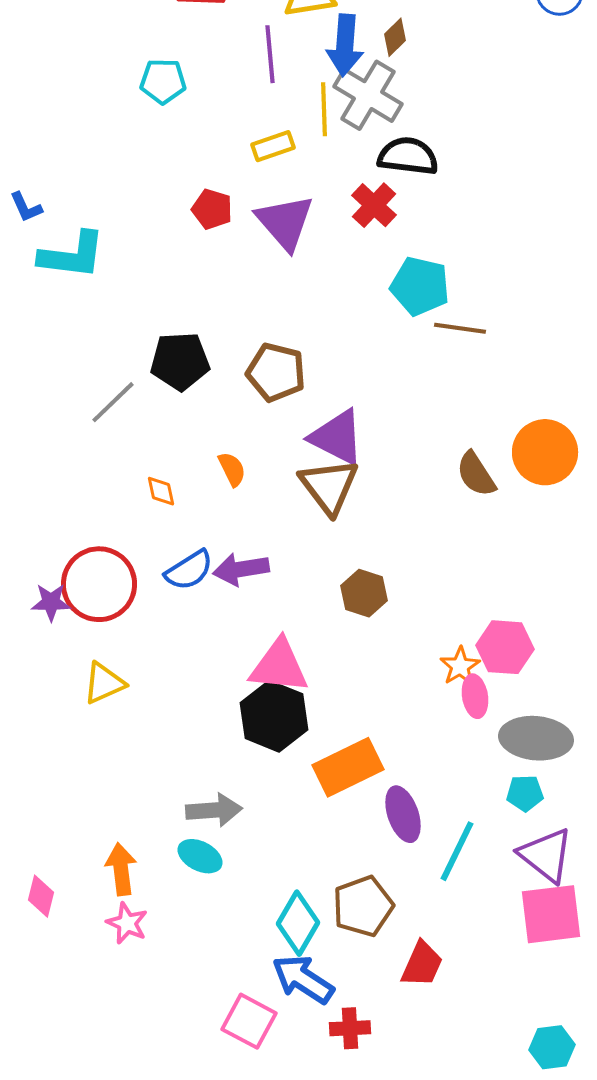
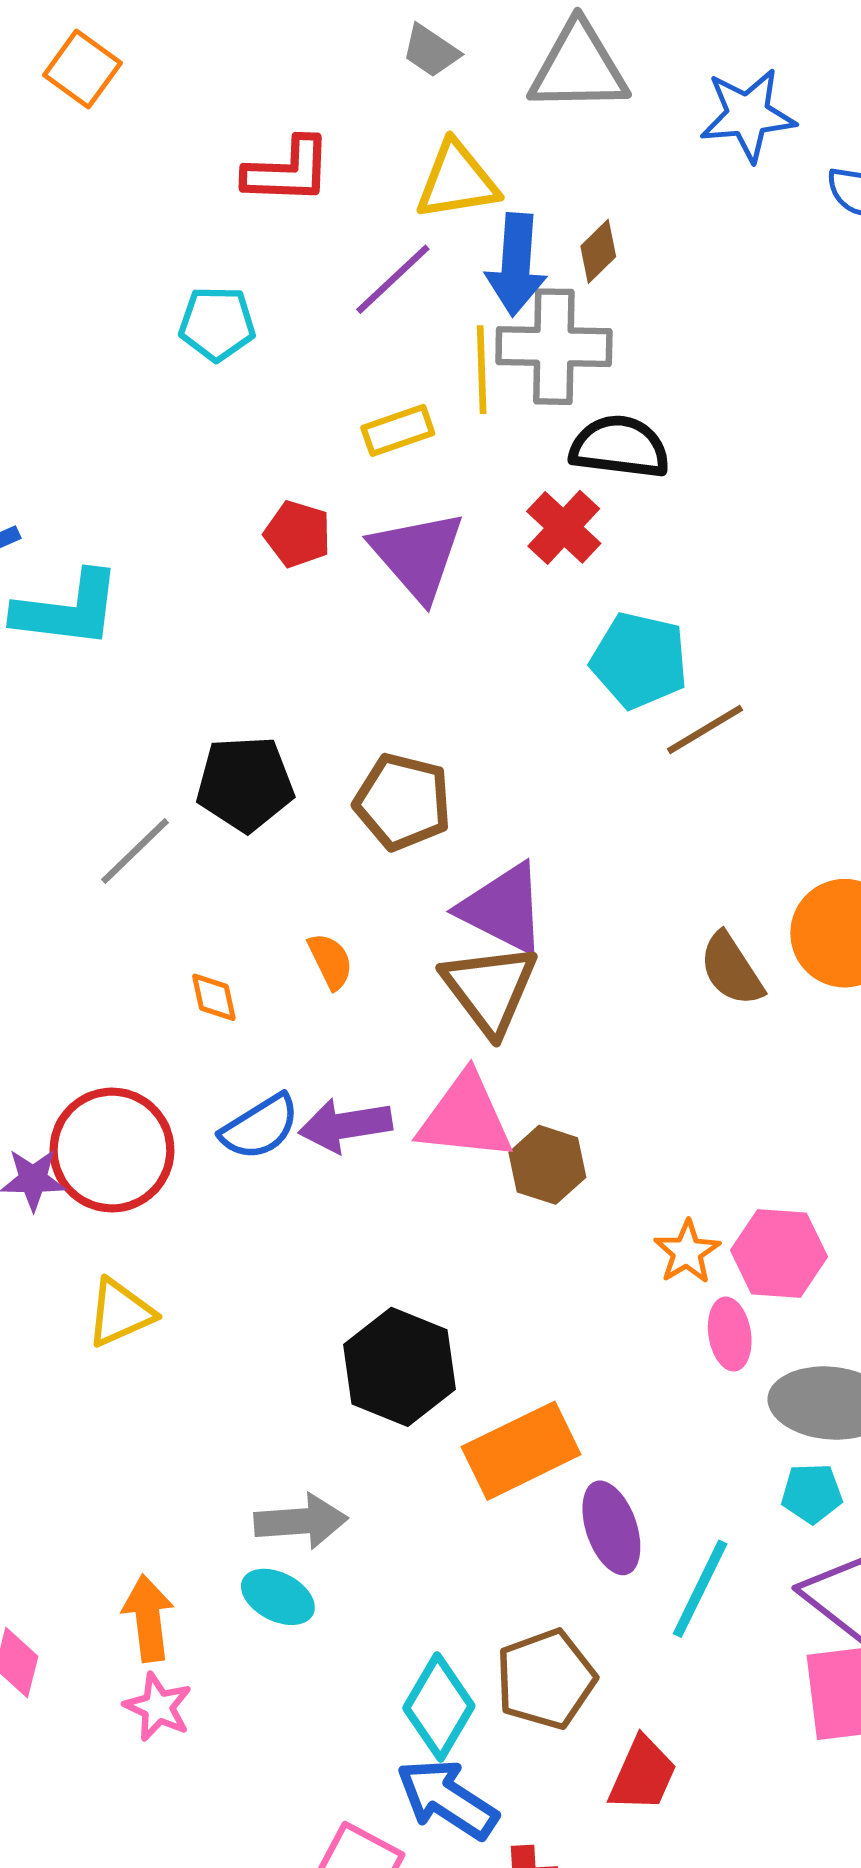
purple line: (270, 54) -> (393, 279), turned 52
gray cross: (368, 95) -> (554, 347), turned -30
brown line: (460, 328) -> (705, 729), turned -39
pink triangle: (279, 666) -> (465, 1117), moved
orange star: (460, 666) -> (687, 1252), moved

